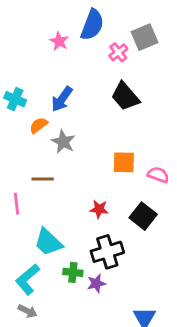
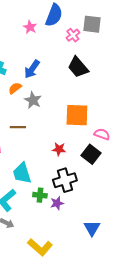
gray square: (144, 37) -> (92, 24), turned 30
orange square: (124, 162) -> (77, 115), size x1.4
pink semicircle: (158, 175) -> (102, 134), moved
cyan trapezoid: (48, 242) -> (22, 173), turned 30

